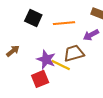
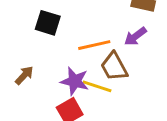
orange line: (64, 23) -> (94, 45), moved
brown trapezoid: (74, 53) -> (114, 67), turned -95

